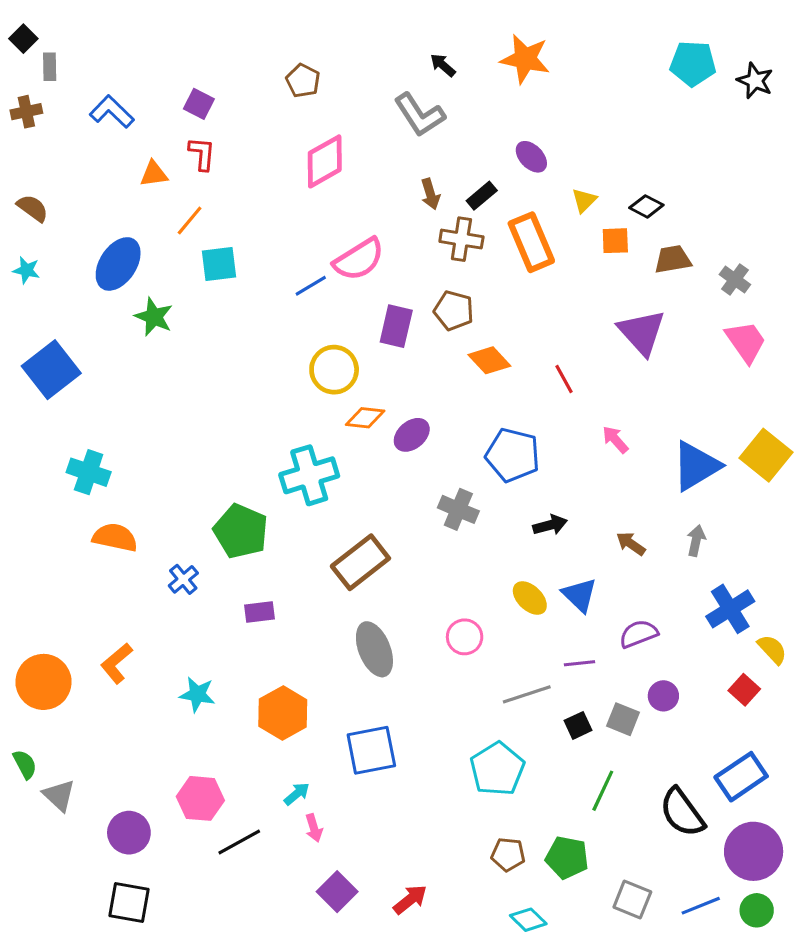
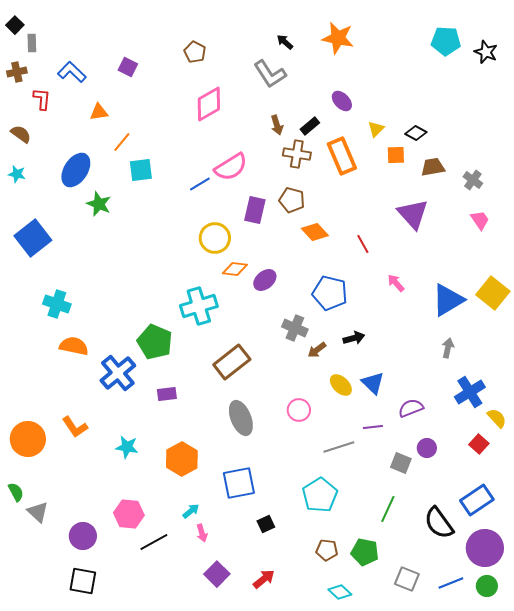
red L-shape: (202, 154) -> (42, 99), moved
pink trapezoid: (746, 342) -> (480, 220), size x0.7
brown arrow: (631, 544) -> (317, 350), moved, turned -72
blue cross: (183, 579) -> (118, 373), size x1.8
orange L-shape: (117, 663) -> (75, 427), turned -84
black square: (578, 725) -> (266, 524), moved

